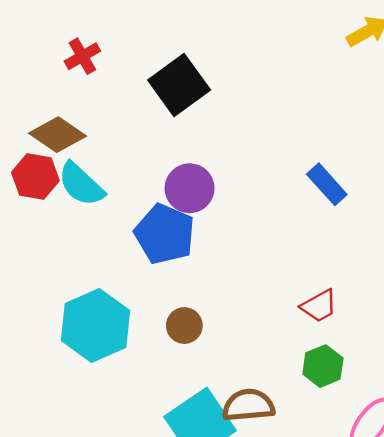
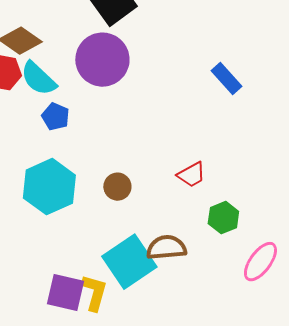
purple circle: (190, 188) -> (102, 60), moved, size x1.4
blue pentagon: (165, 234) -> (55, 117), moved, size x0.6
red trapezoid: (319, 306) -> (191, 175), moved

